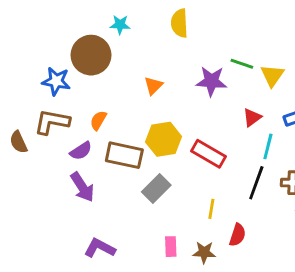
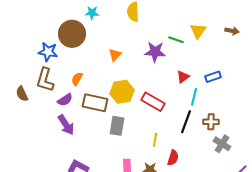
yellow triangle: (272, 75) -> (198, 31), moved
brown L-shape: (52, 122) -> (45, 80), turned -85
gray rectangle: (156, 189) -> (117, 126), turned -36

